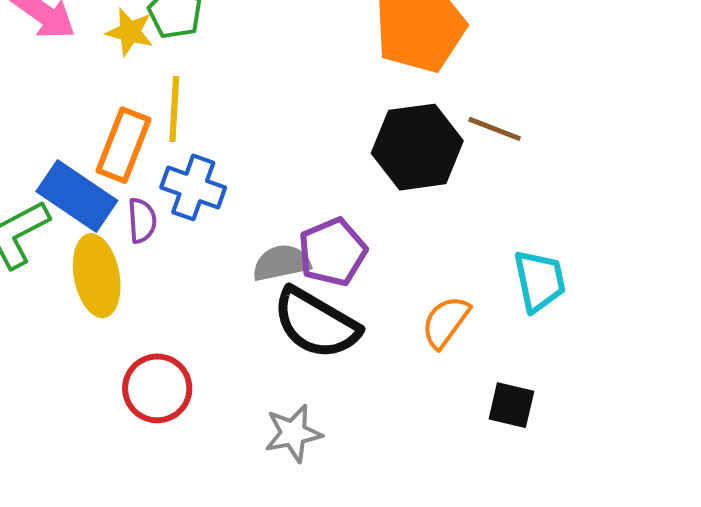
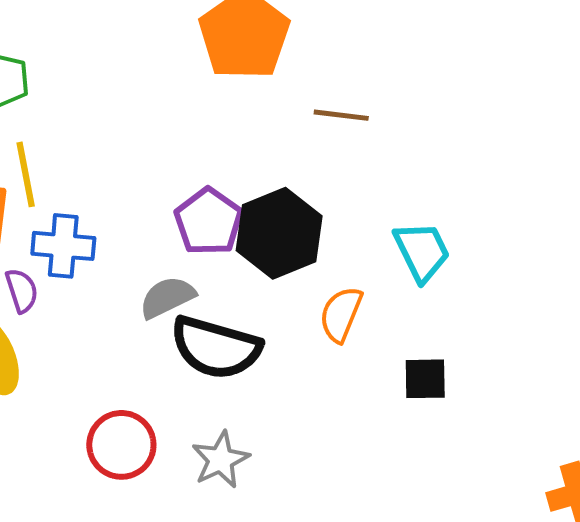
black hexagon: (417, 147) -> (279, 233), moved
purple pentagon: (332, 252) -> (209, 222), moved
red circle: (157, 388) -> (121, 445), moved

